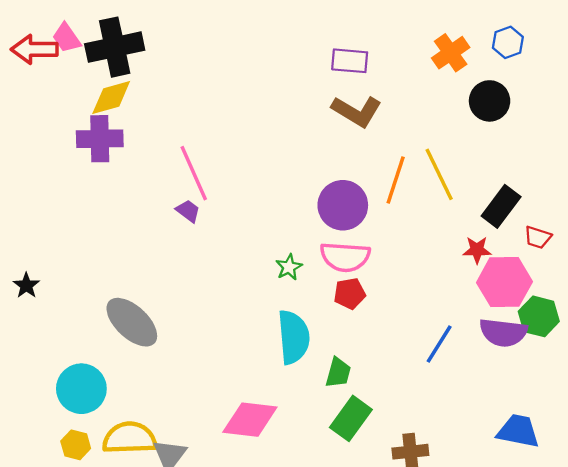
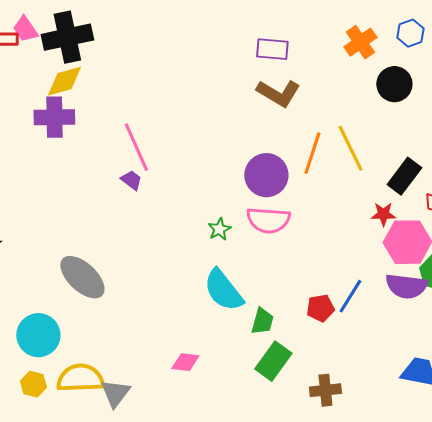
red pentagon: (350, 294) -> (320, 308), moved
cyan semicircle: (294, 337) -> (223, 290), turned 147
pink diamond: (250, 420) -> (185, 362), size x0.6

